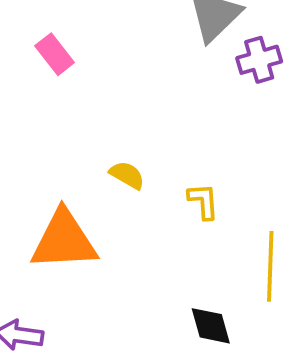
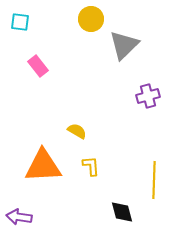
purple cross: (259, 60) -> (148, 96), moved
yellow L-shape: (203, 201) -> (91, 166), moved

